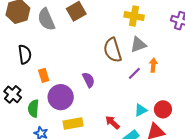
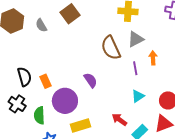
gray semicircle: (46, 19) -> (41, 25), size x0.6
black semicircle: (25, 54) -> (24, 77), moved
purple line: (134, 73) -> (135, 68), turned -48
cyan triangle: (141, 110) -> (138, 96), moved

